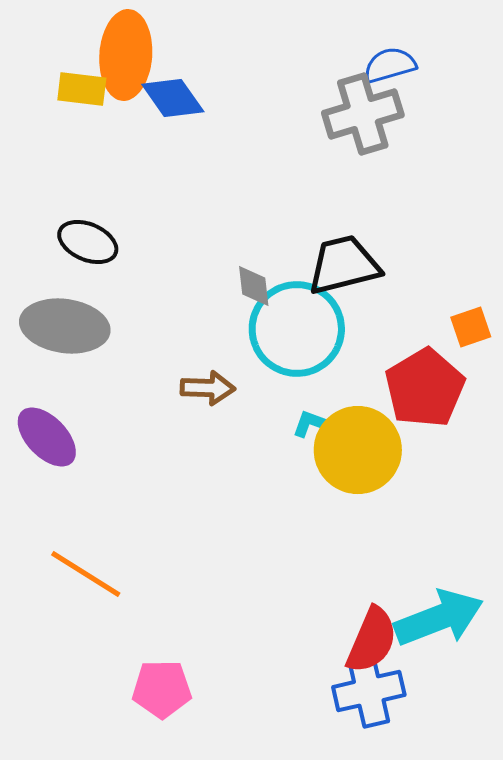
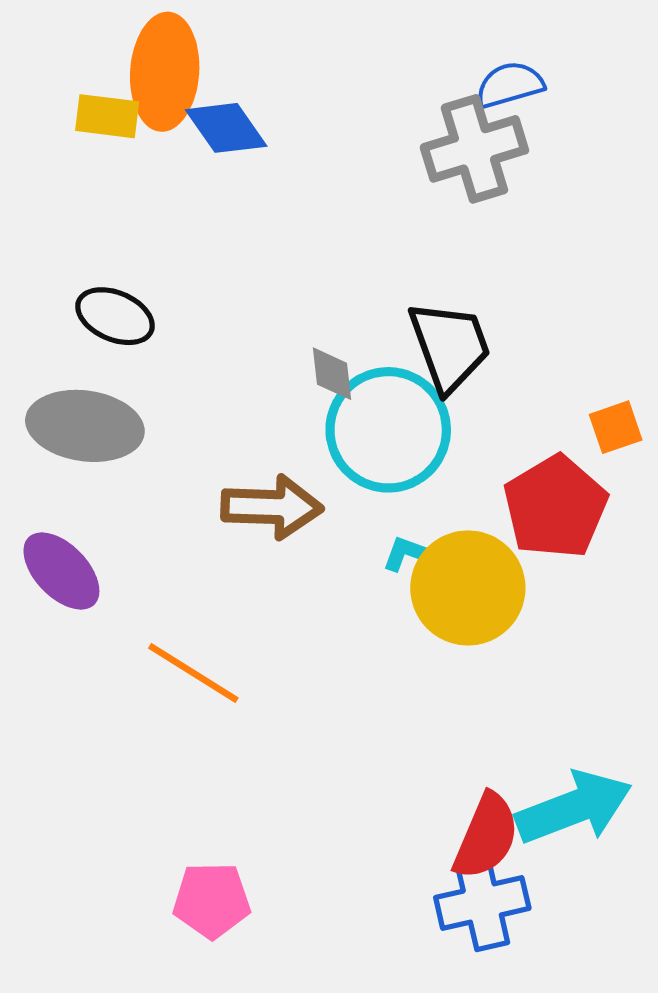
black trapezoid: (344, 265) -> (450, 346), turned 84
brown arrow: (208, 388) -> (272, 507), size x1.4
orange line: (86, 574) -> (193, 673), moved

